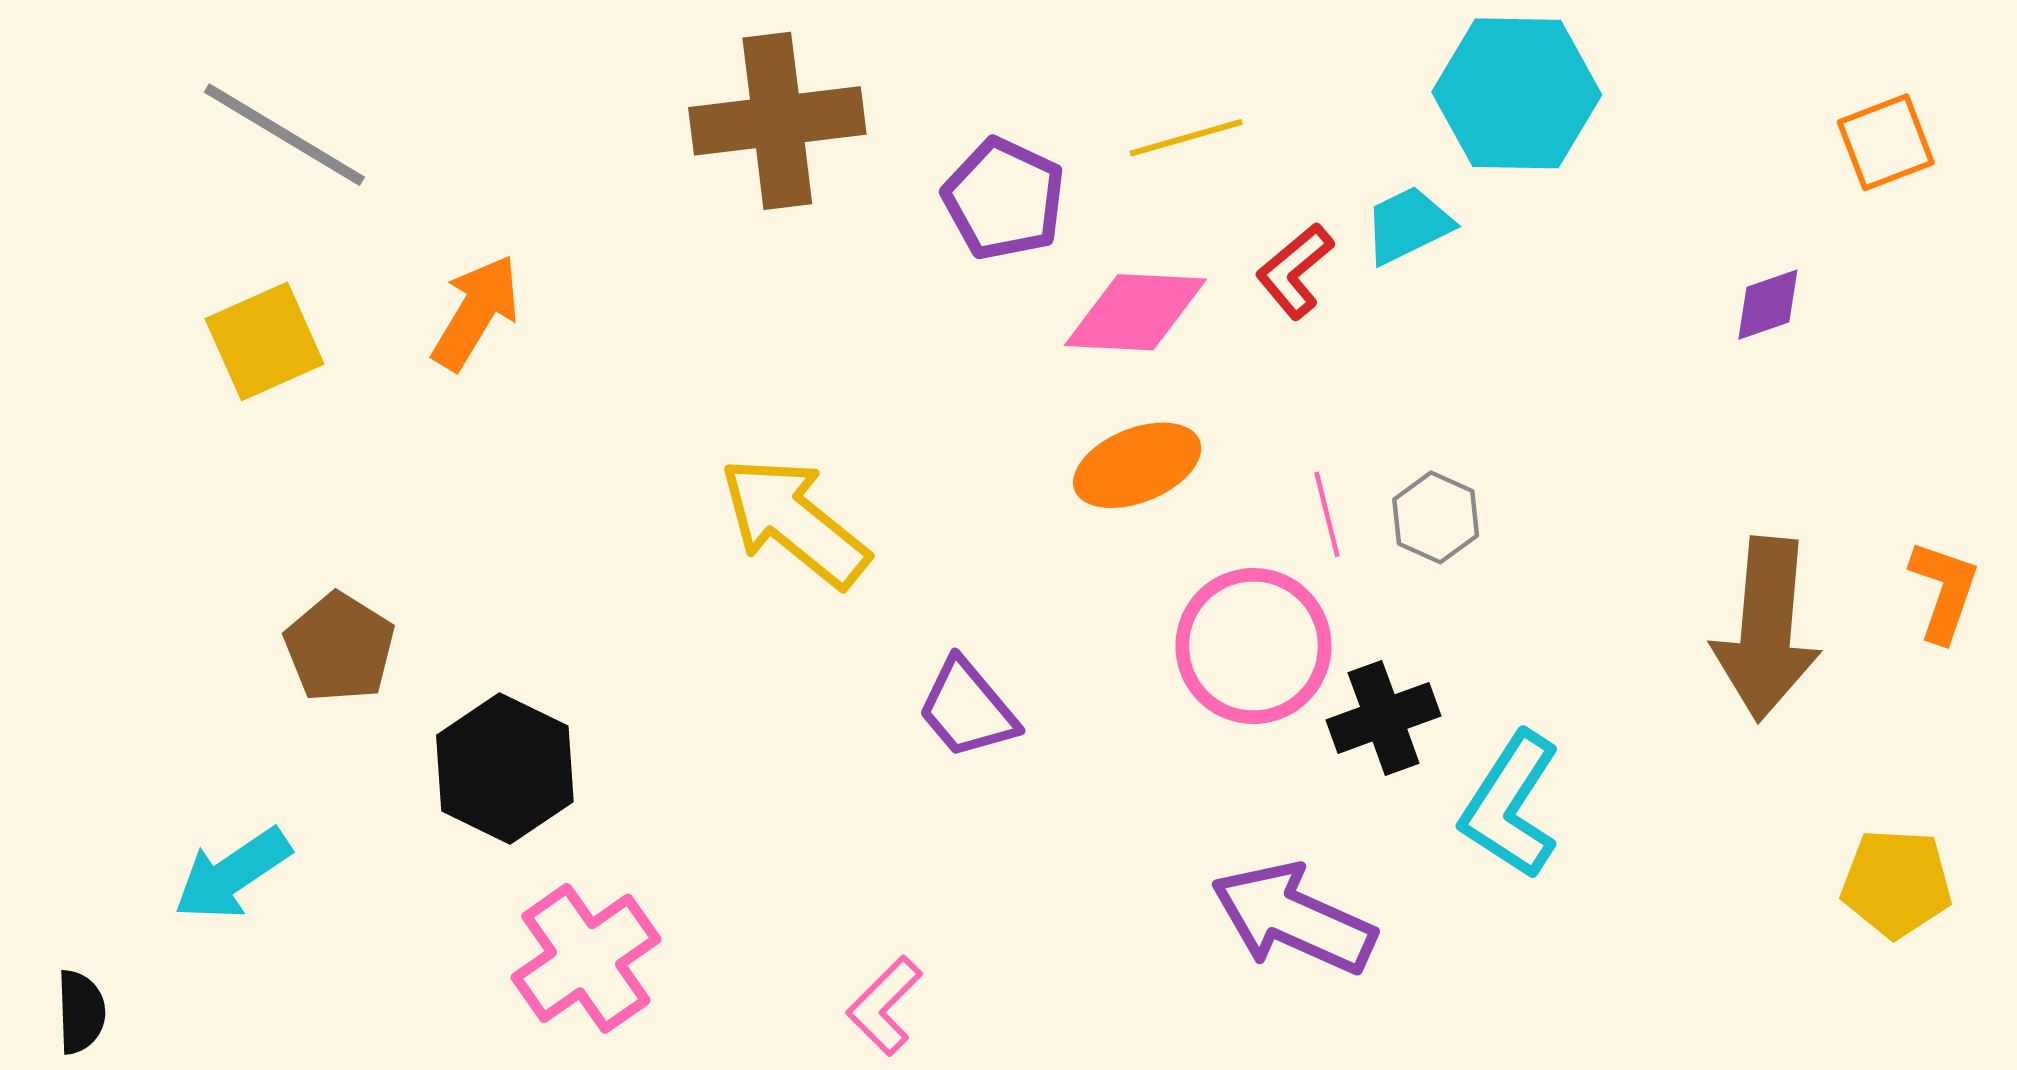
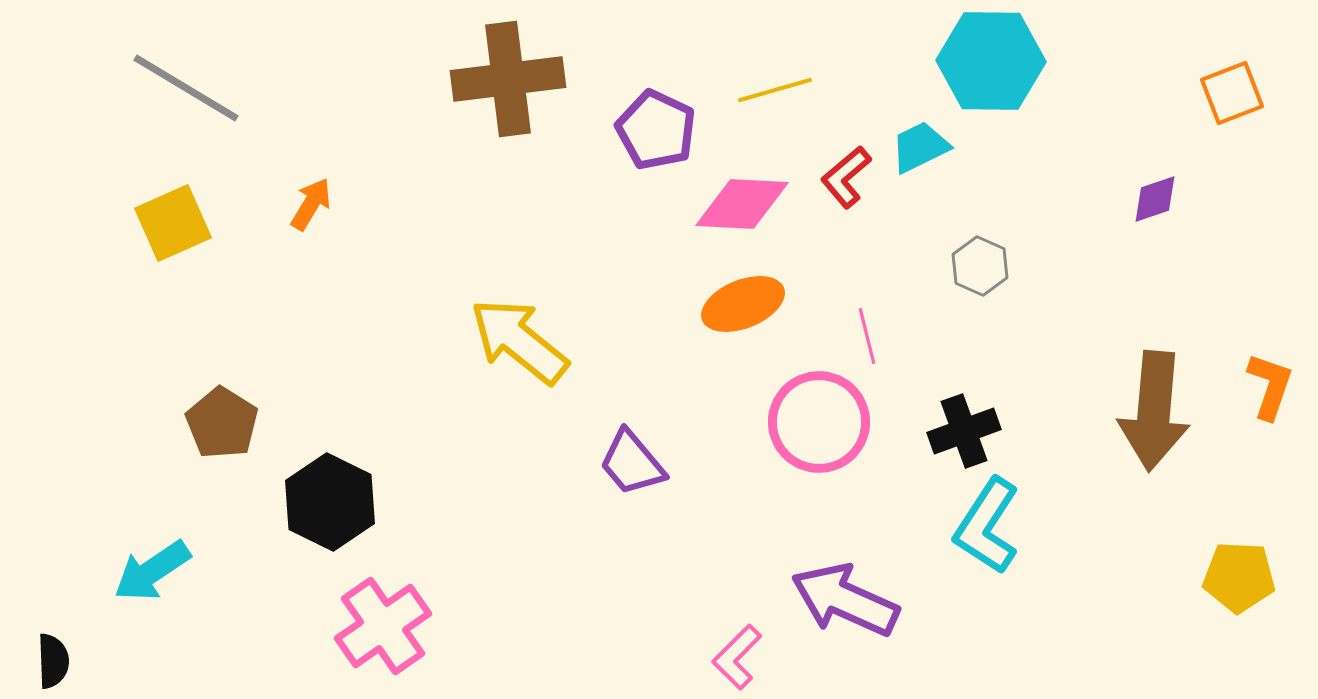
orange arrow: (476, 312) -> (311, 204), size x0.7
gray hexagon: (1436, 517) -> (980, 266), moved
black cross: (1384, 718) -> (964, 431), moved
pink L-shape: (884, 1006) -> (737, 657), moved

